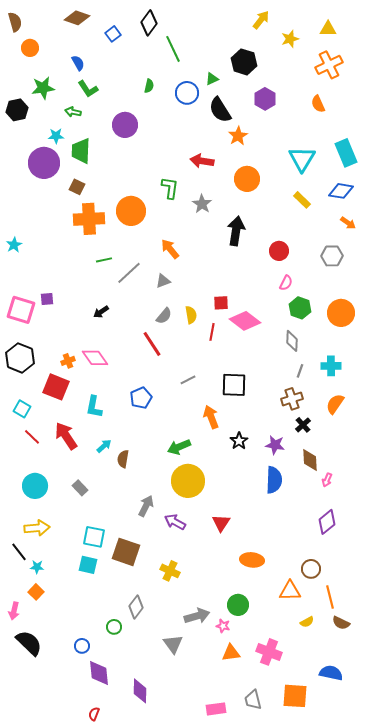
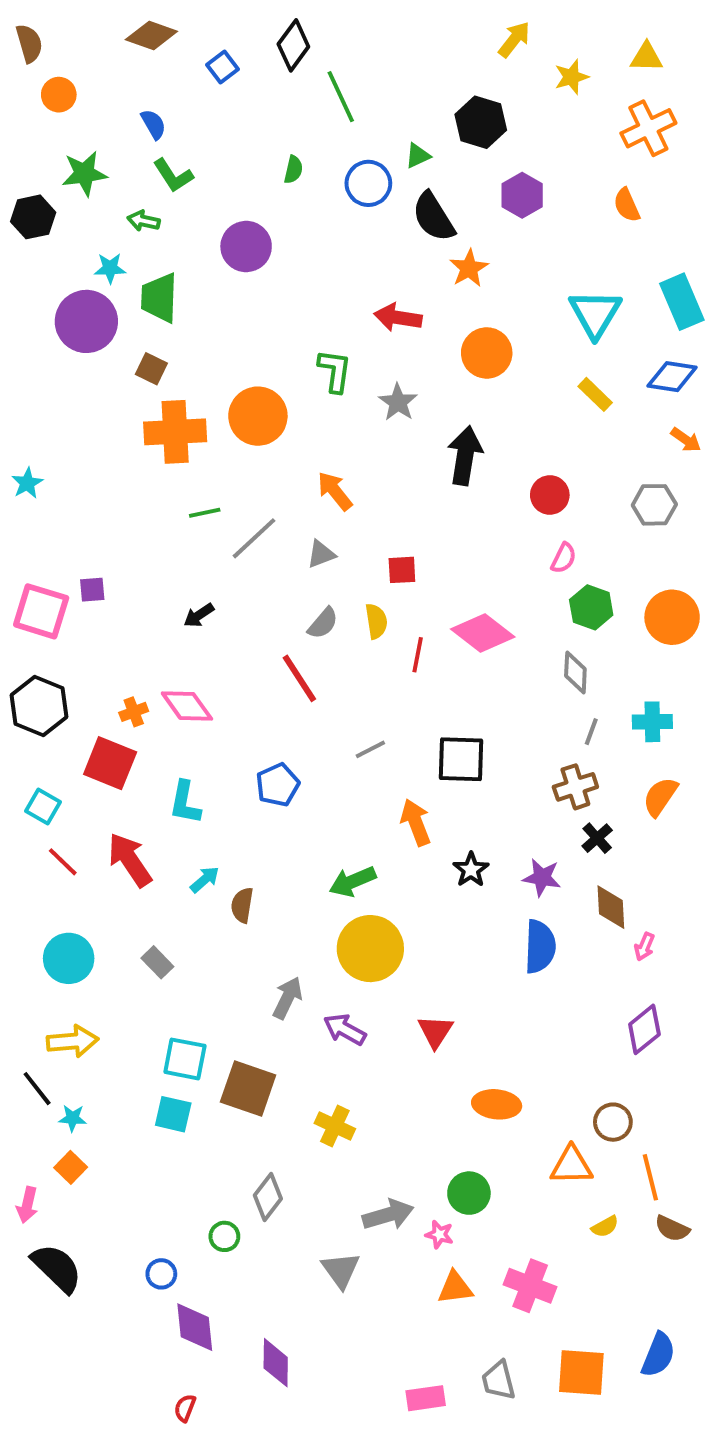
red square: (221, 303) -> (402, 570), moved
blue semicircle: (331, 673) -> (658, 1355), moved, turned 100

